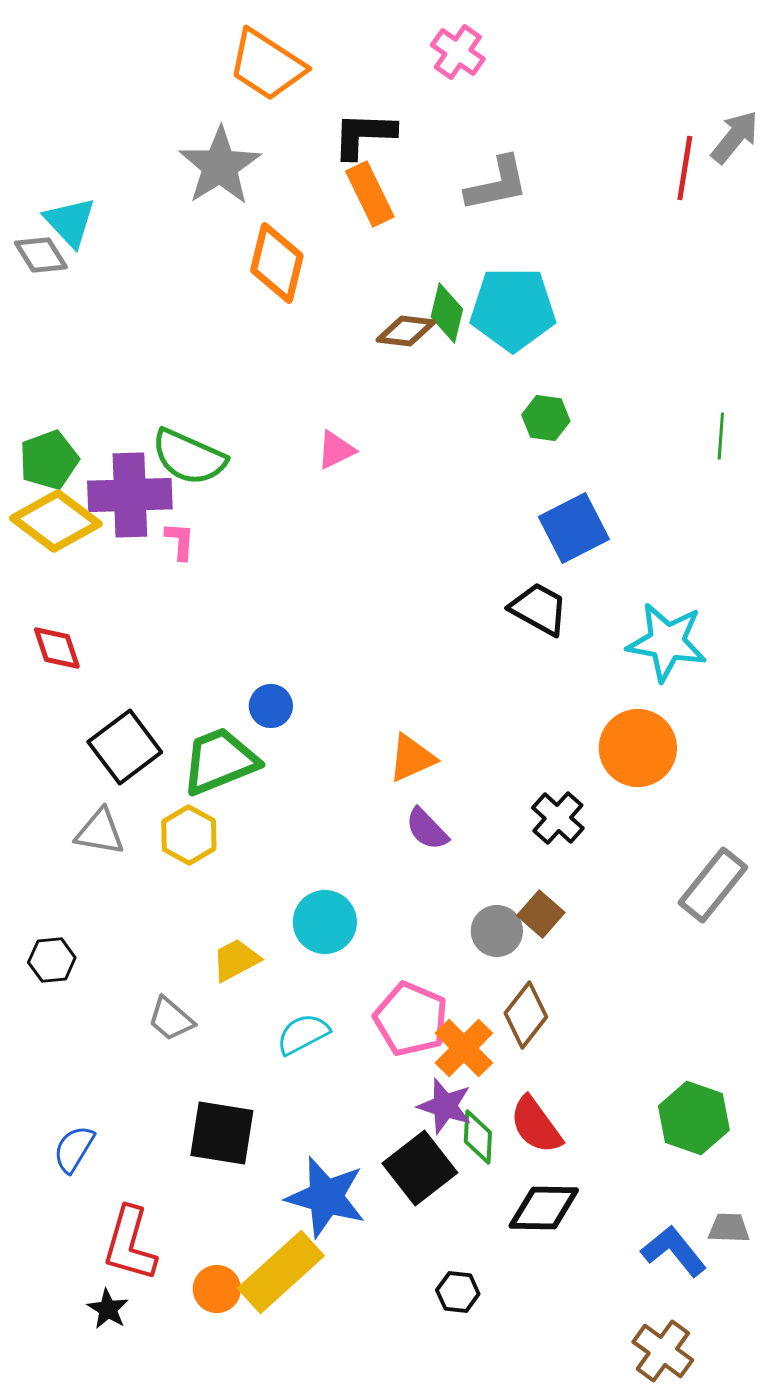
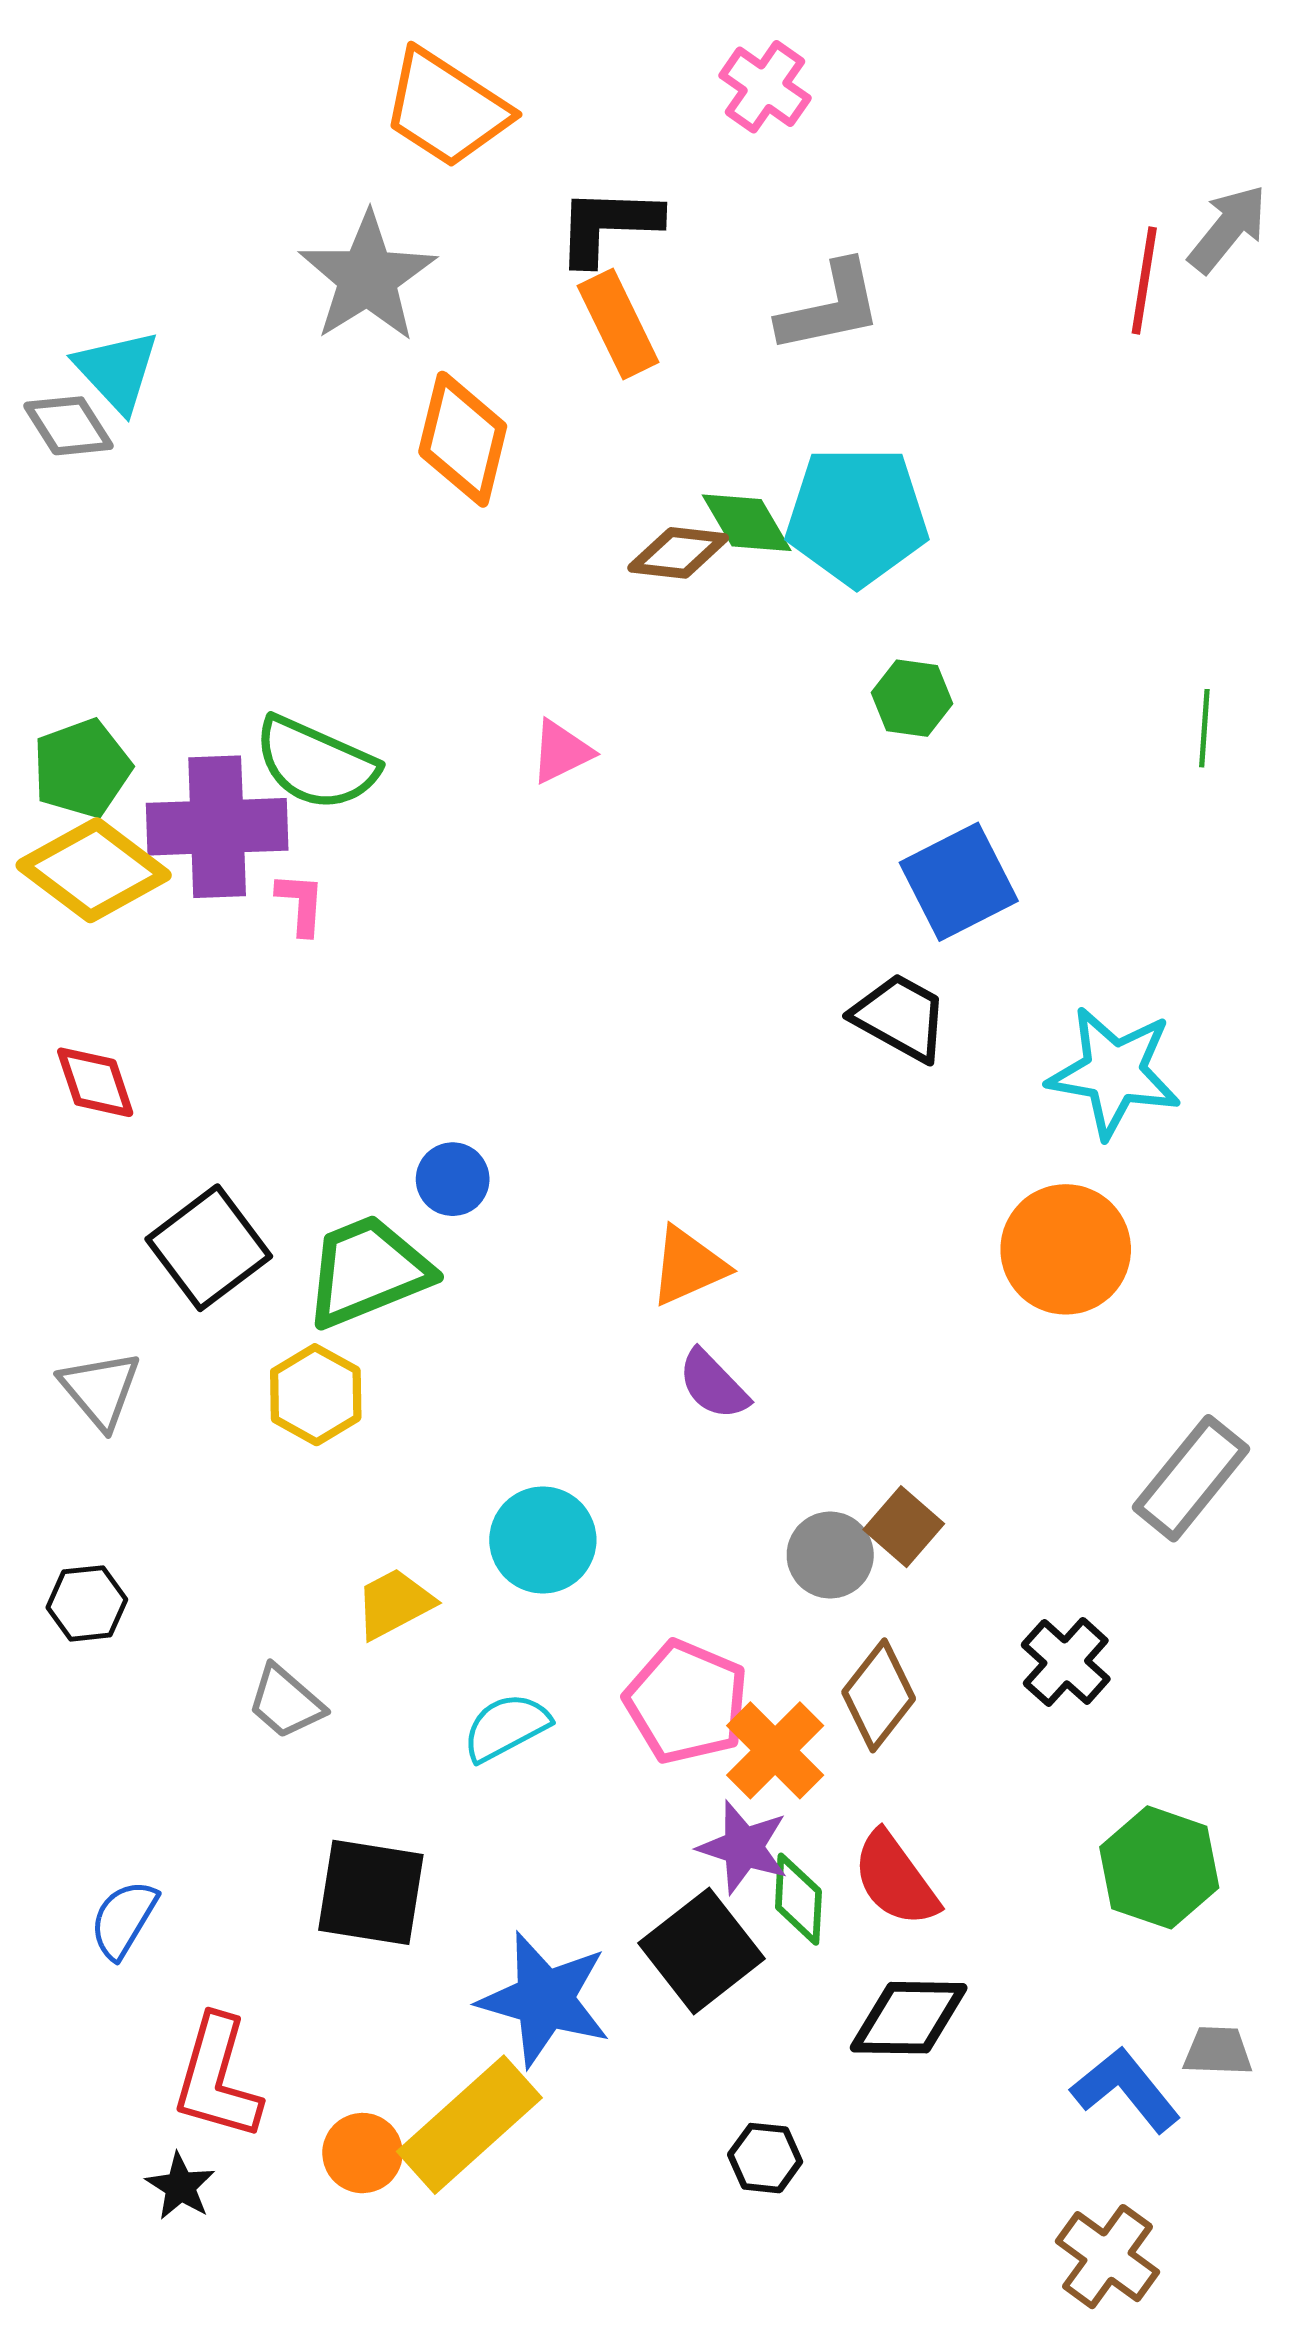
green diamond: (447, 313) -> (747, 523), turned -44
black cross: (558, 818) -> (1066, 1662), moved
gray triangle: (100, 832) -> (100, 1390), moved, turned 40

